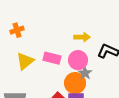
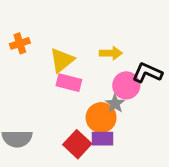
pink circle: (78, 60) -> (126, 85), moved
yellow triangle: (25, 61) -> (62, 60), moved

